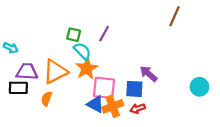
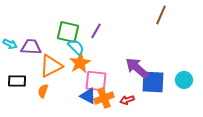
green square: (74, 35) -> (68, 32), size x1.6
purple trapezoid: (27, 72) -> (31, 47), moved
purple arrow: (149, 74) -> (137, 68), size x1.4
blue square: (134, 89) -> (153, 82), moved, size x1.4

